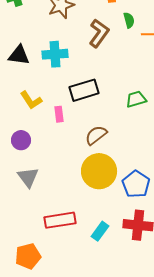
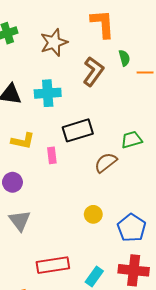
yellow L-shape: (31, 100) -> (23, 141), turned -45
brown semicircle: (96, 135) -> (106, 163), moved
yellow circle: (99, 171) -> (93, 214), size x0.5

